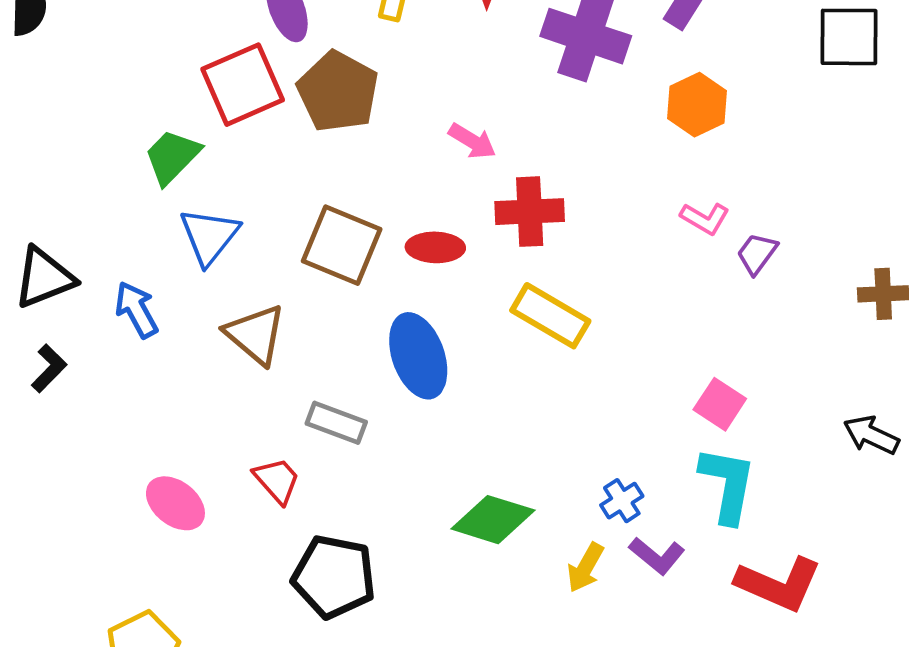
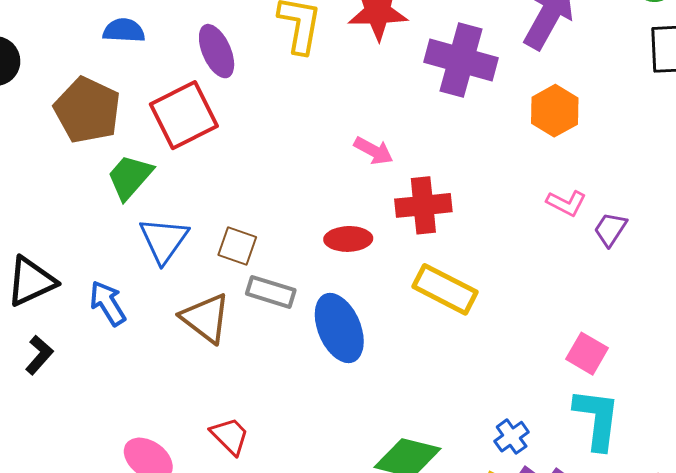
brown pentagon: (338, 92) -> (87, 110), moved
brown square: (342, 245) -> (237, 246), moved, size x0.6
gray rectangle: (336, 423) -> (271, 292), moved

